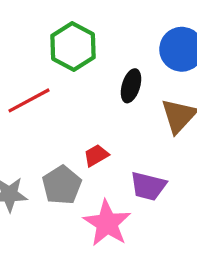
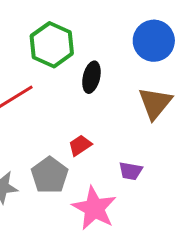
black ellipse: (131, 86) -> (91, 77), moved
purple trapezoid: (148, 186) -> (131, 171), size x0.7

